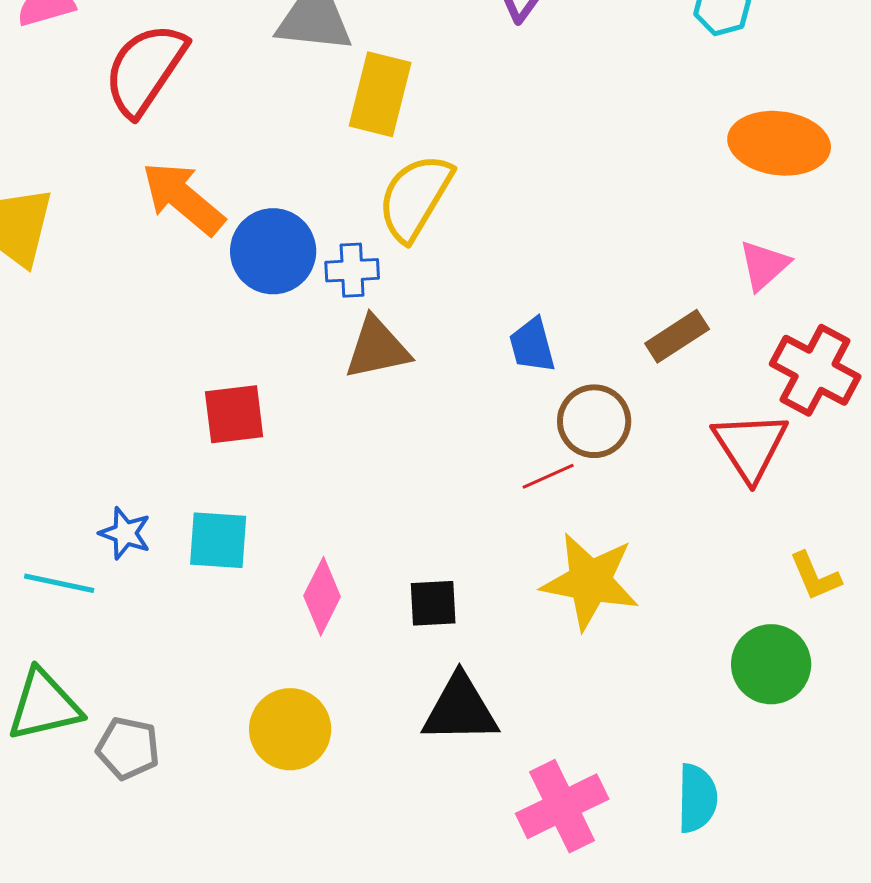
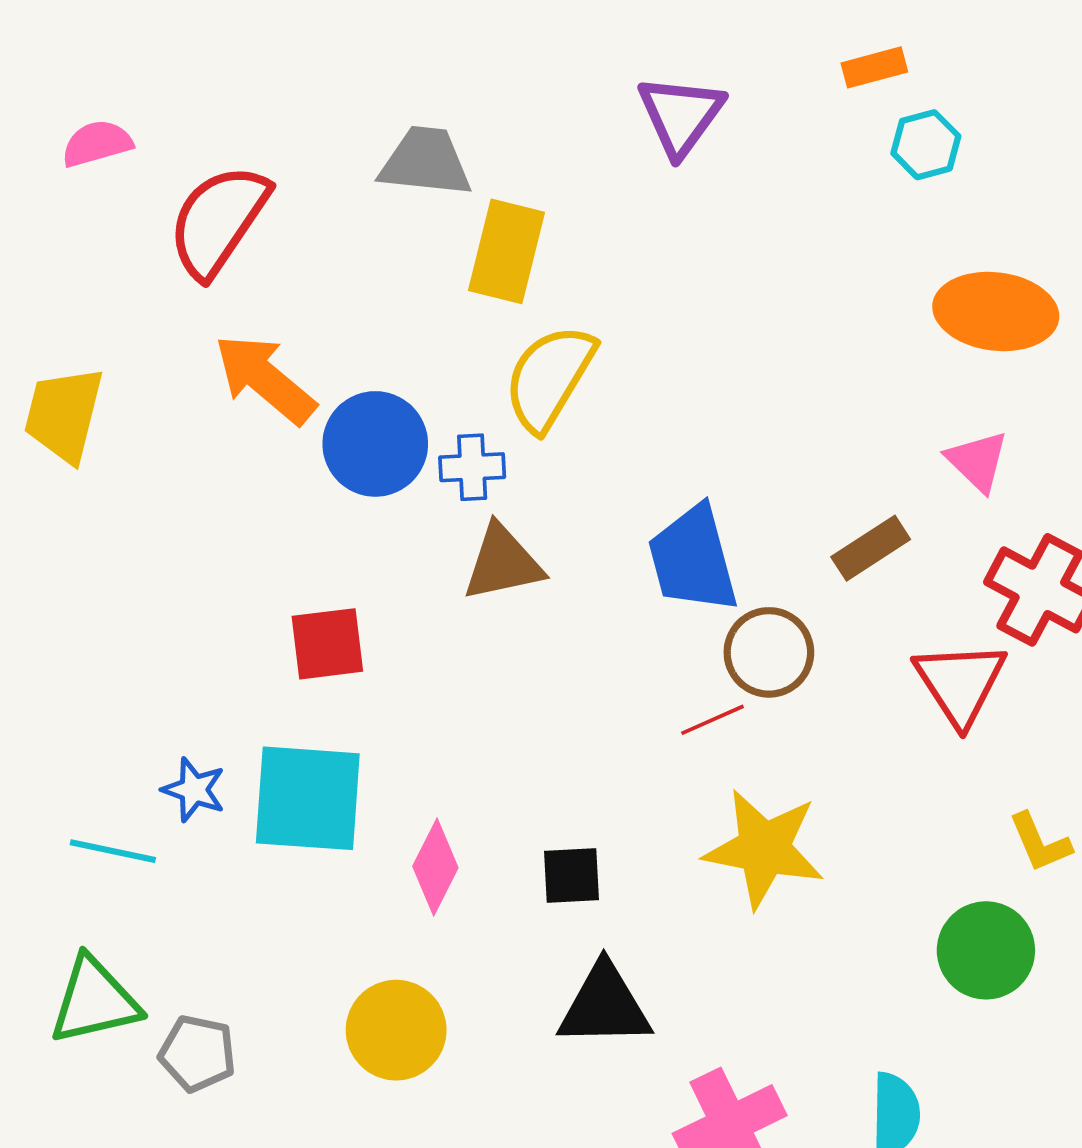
pink triangle: (764, 265) -> (977, 461), turned -34
blue trapezoid: (532, 345) -> (693, 559), size x1.6
cyan square: (218, 540) -> (308, 798), size x1.5

